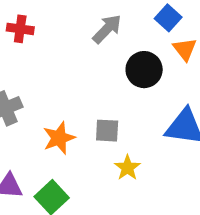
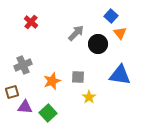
red cross: (20, 29) -> (31, 22), turned 32
gray arrow: (107, 29) -> (76, 33), moved

